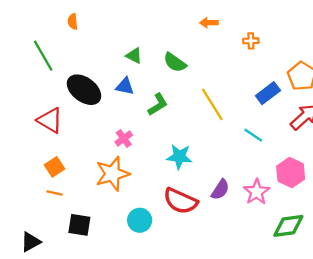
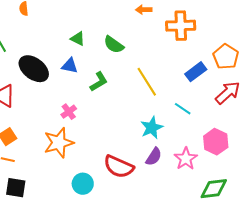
orange cross: (251, 41) -> (181, 26), size x2.0
cyan star: (179, 157) -> (152, 128), moved, turned -30
black square: (79, 225) -> (16, 188), moved

